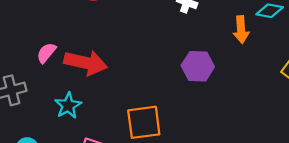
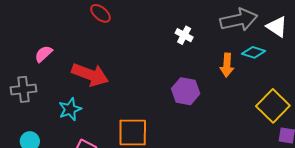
pink semicircle: (46, 53) -> (44, 54), moved

